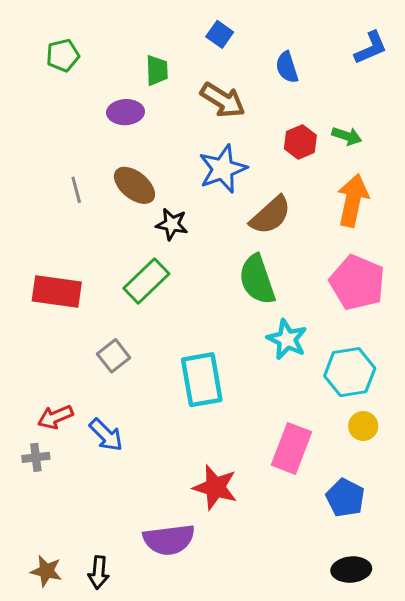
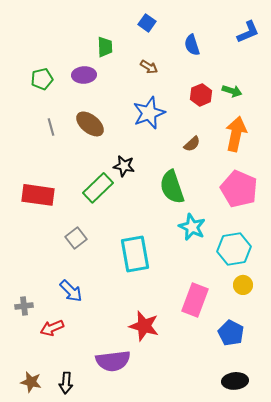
green pentagon: (63, 55) -> (42, 79), moved
brown arrow: (223, 100) -> (149, 67), size x0.6
brown semicircle: (271, 215) -> (192, 144), moved, size x0.6
black star: (172, 224) -> (124, 166), moved
red arrow: (55, 417) -> (52, 328), moved

